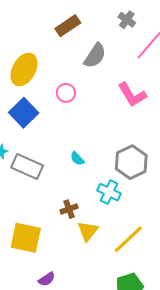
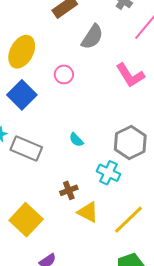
yellow triangle: (88, 231) -> (88, 212), turned -40
yellow square: (26, 238) -> (26, 220), turned 32

